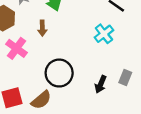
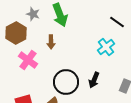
black arrow: (101, 84) -> (94, 80), moved

